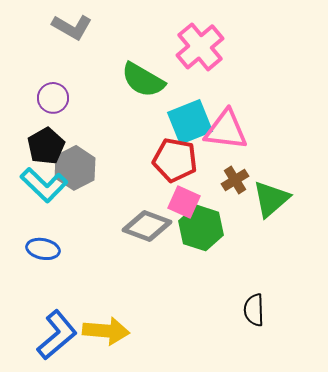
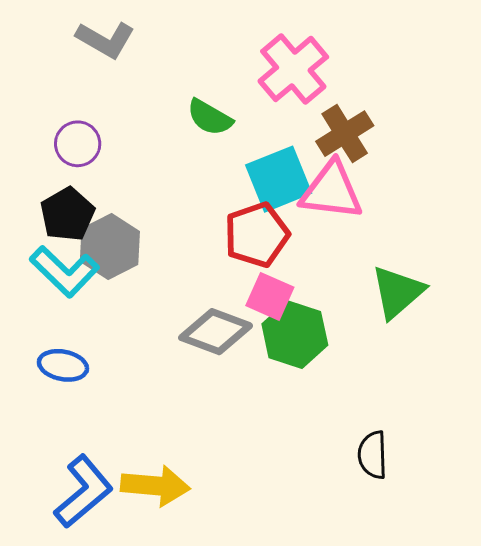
green semicircle: (143, 80) -> (210, 117), size x0.7
red pentagon: (175, 160) -> (257, 235), turned -30
brown cross: (235, 180) -> (345, 134), moved, size x1.4

